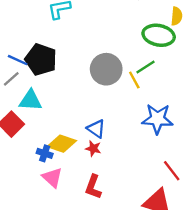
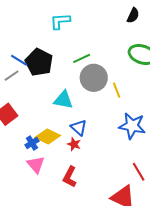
green line: (146, 67) -> (82, 58), moved
cyan triangle: (30, 100) -> (63, 100), moved
blue cross: (45, 153) -> (32, 143), turned 32

